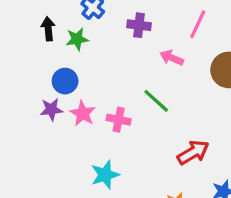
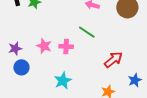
blue circle: (65, 81) -> (21, 67), moved
purple star: (51, 109) -> (15, 49), moved

